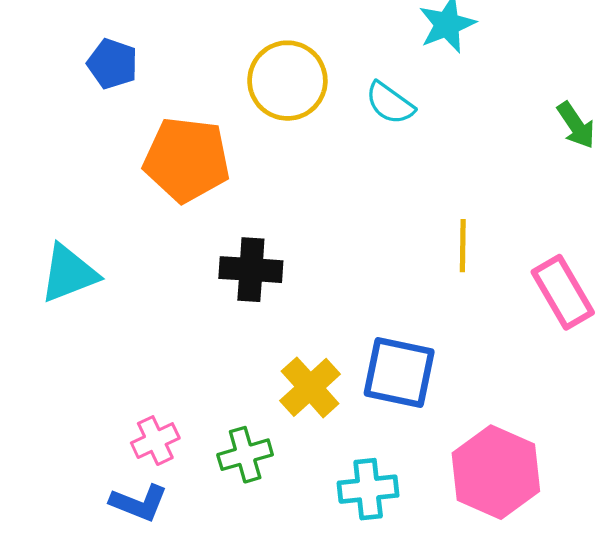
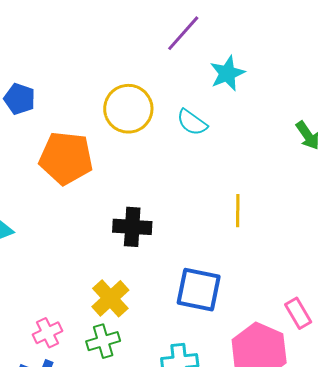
black cross: (251, 270) -> (132, 227), moved
pink rectangle: (563, 292) -> (298, 313), moved, size x0.7
yellow cross: (310, 387) -> (110, 298), moved

